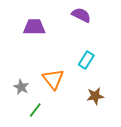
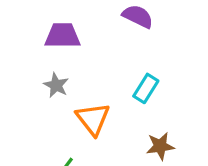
gray star: (21, 87) -> (56, 85), moved

